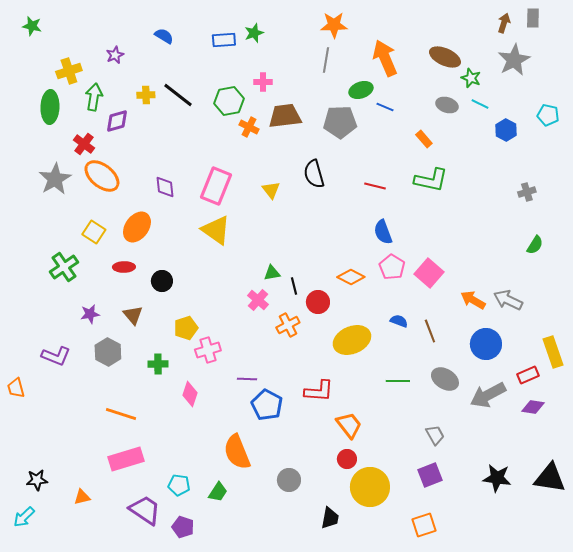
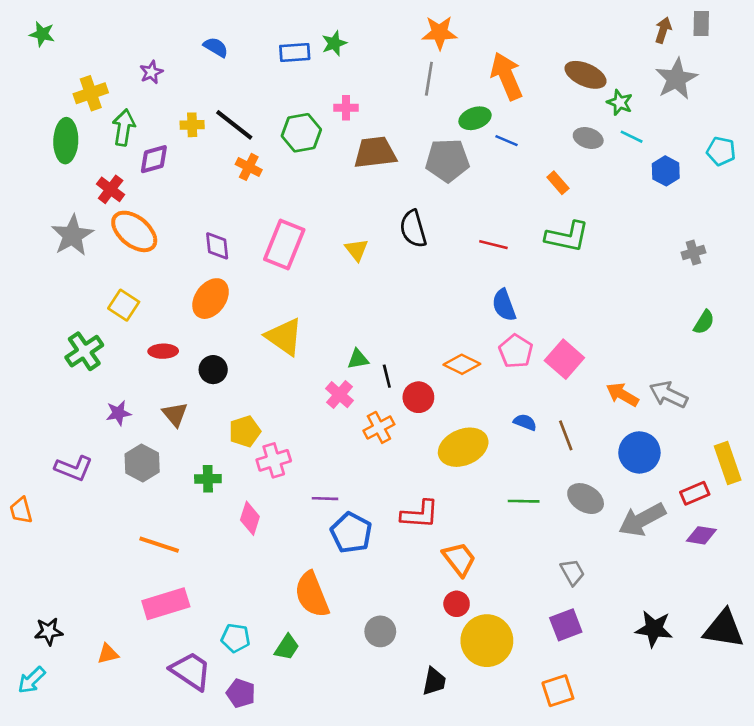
orange cross: (249, 127) -> (249, 167), moved
orange ellipse: (137, 227) -> (211, 299), moved
yellow triangle: (216, 230) -> (284, 337), moved

